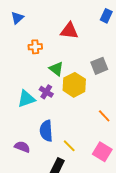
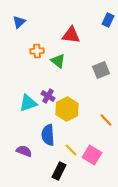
green triangle: (56, 69) -> (58, 61), moved
yellow hexagon: (74, 85) -> (67, 109), moved
pink square: (102, 152) -> (92, 155), moved

